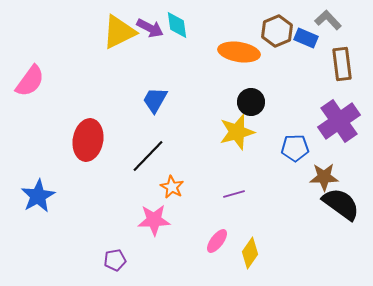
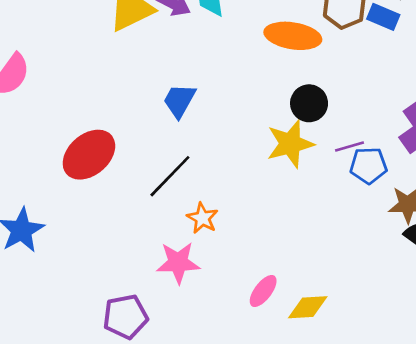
red ellipse: (88, 140) -> (89, 155), turned 39
purple line: (234, 194) -> (350, 147), moved
yellow diamond: (250, 253) -> (308, 307), turned 52
purple pentagon: (115, 260) -> (125, 317), size x1.5

